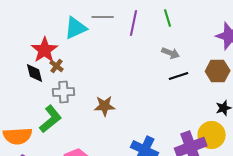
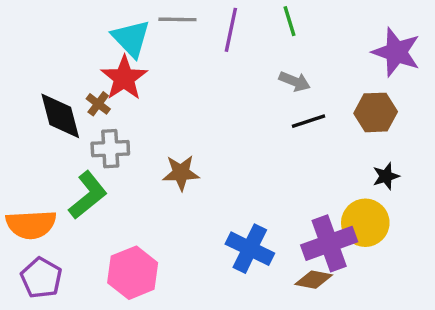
cyan triangle: (76, 28) -> (131, 38), turned -50
red star: (45, 50) -> (124, 78), moved
black diamond: (35, 73) -> (60, 116), size x1.4

